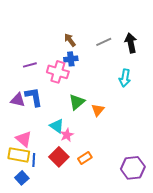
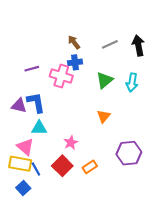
green triangle: (77, 102) -> (105, 80), moved
cyan triangle: (57, 126) -> (39, 128), moved, turned -35
blue line: (34, 160) -> (36, 169), turned -32
purple hexagon: (133, 168) -> (129, 153), moved

